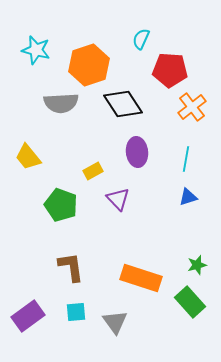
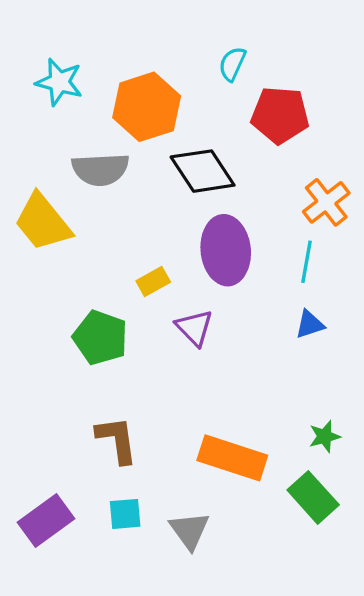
orange cross: (192, 107) -> (326, 202), moved
purple ellipse: (137, 152) -> (226, 250), size x1.4
yellow trapezoid: (28, 157) -> (43, 222), moved, size x1.4

